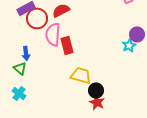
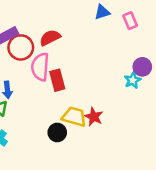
black circle: (96, 90) -> (57, 132), moved
red star: (97, 102) -> (94, 117), moved

